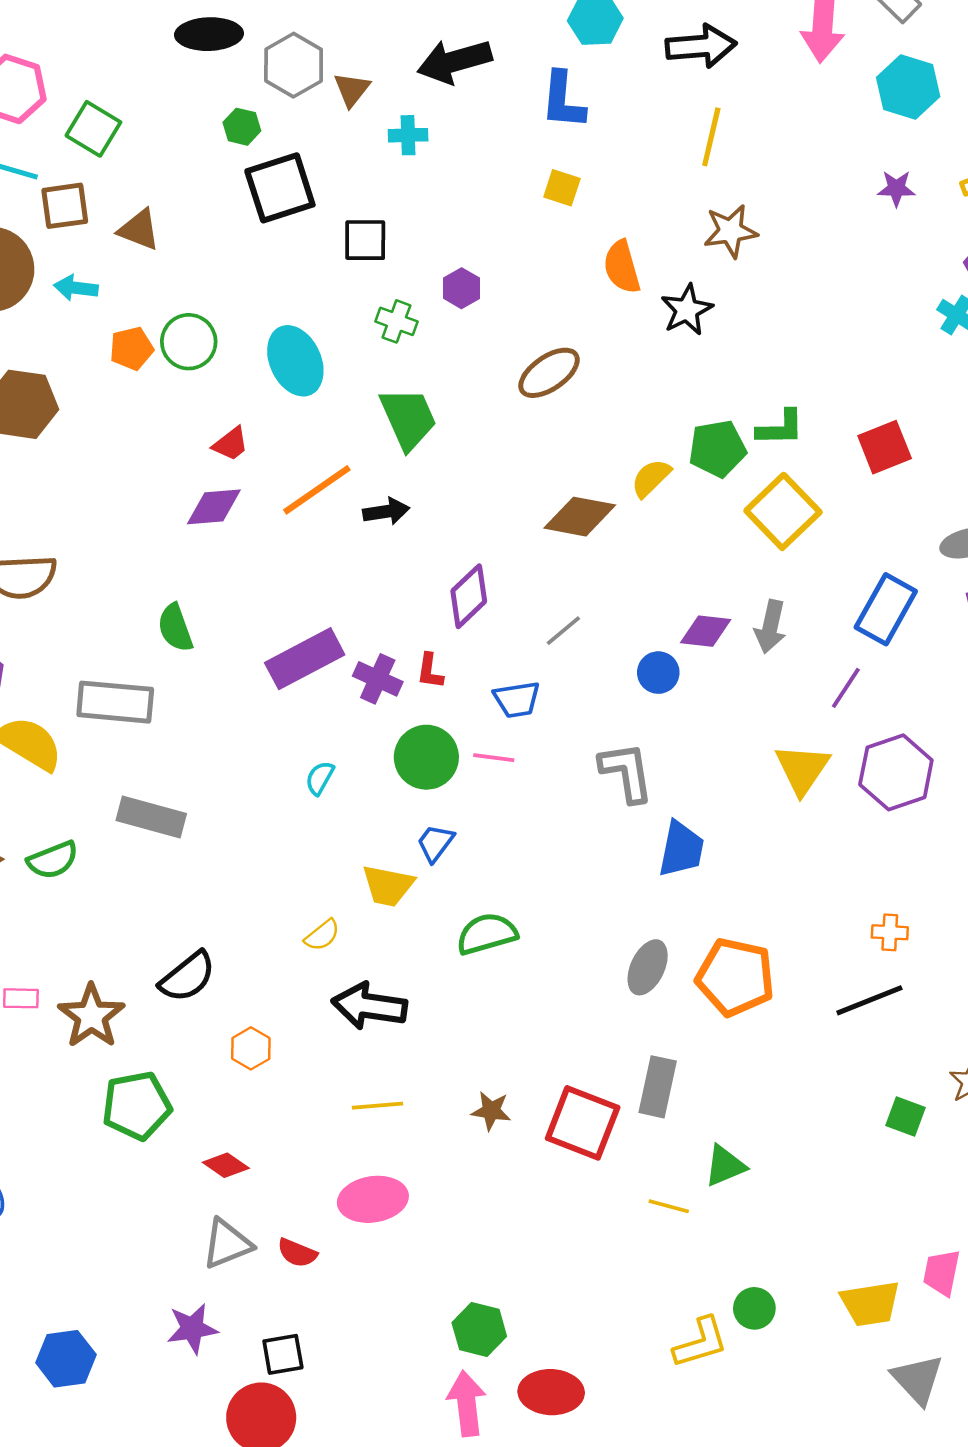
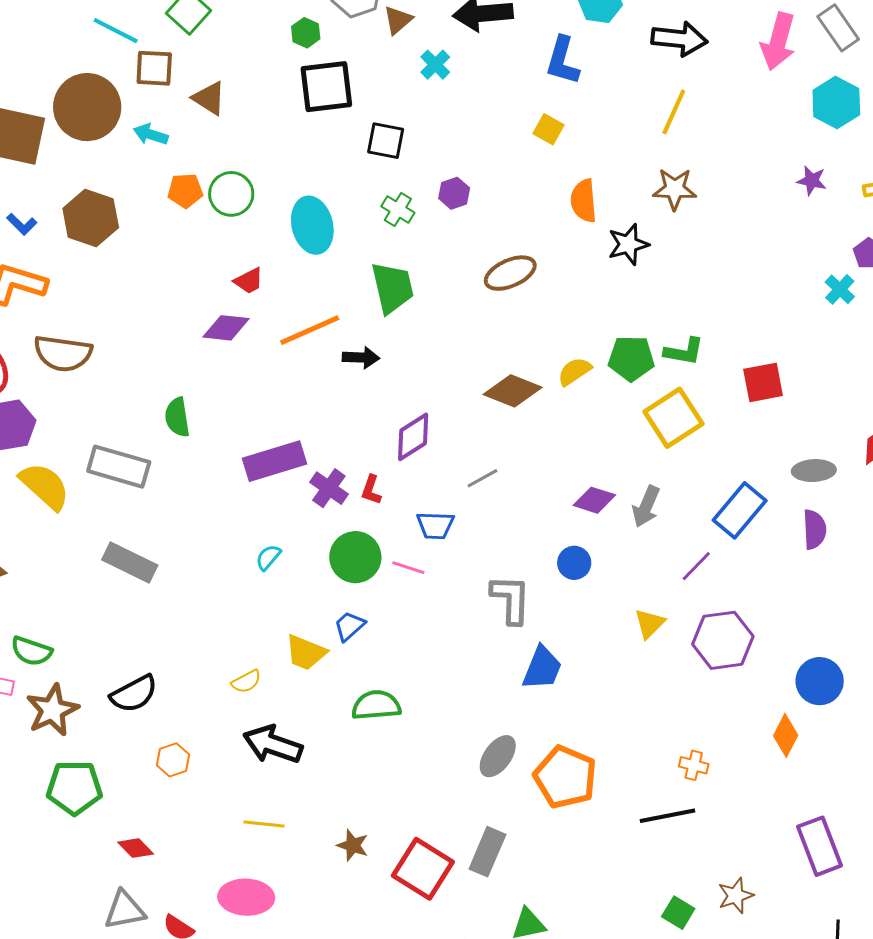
cyan cross: (408, 135) -> (435, 65), turned 36
blue circle: (658, 673) -> (574, 563), moved
yellow triangle: (802, 769) -> (650, 624), size x0.7
green semicircle: (53, 860) -> (31, 651), moved, turned 30

